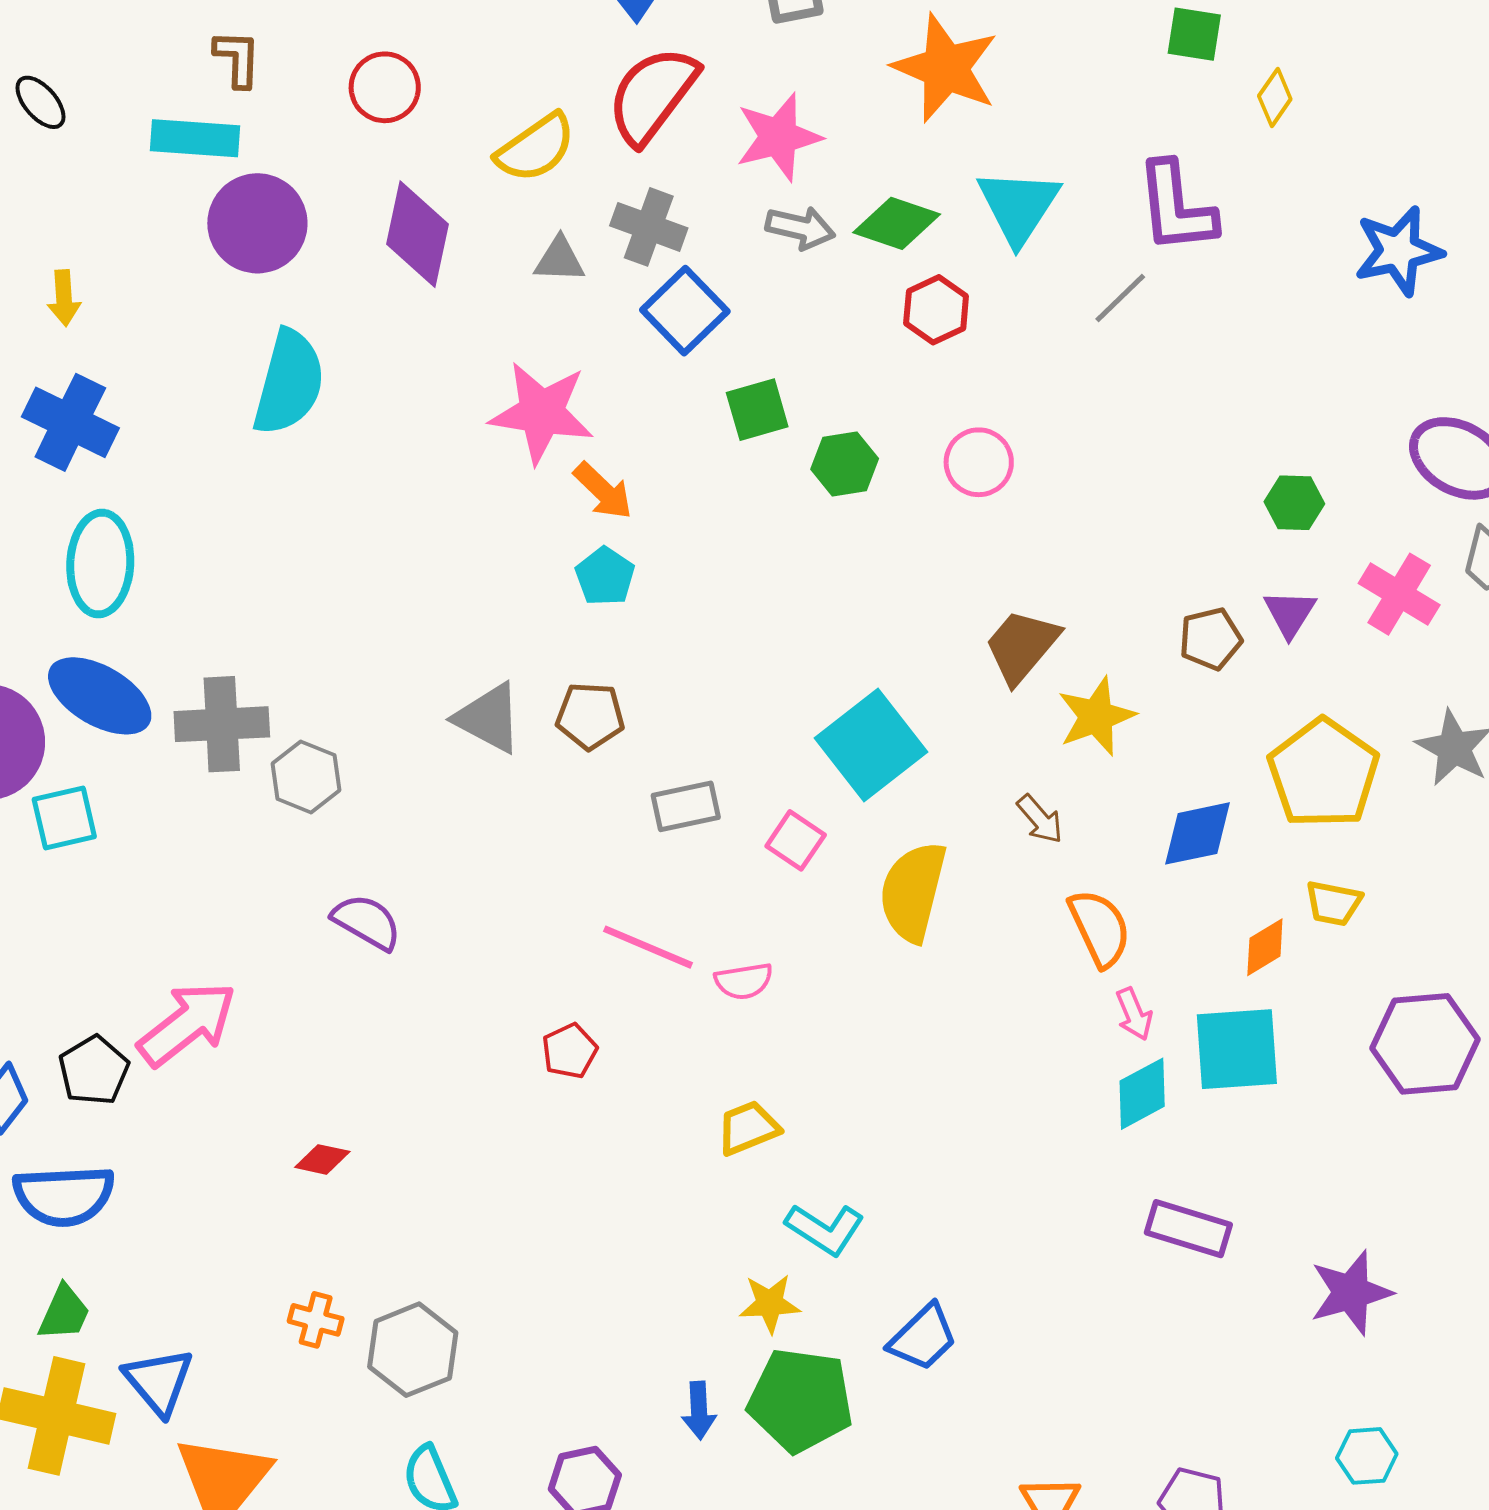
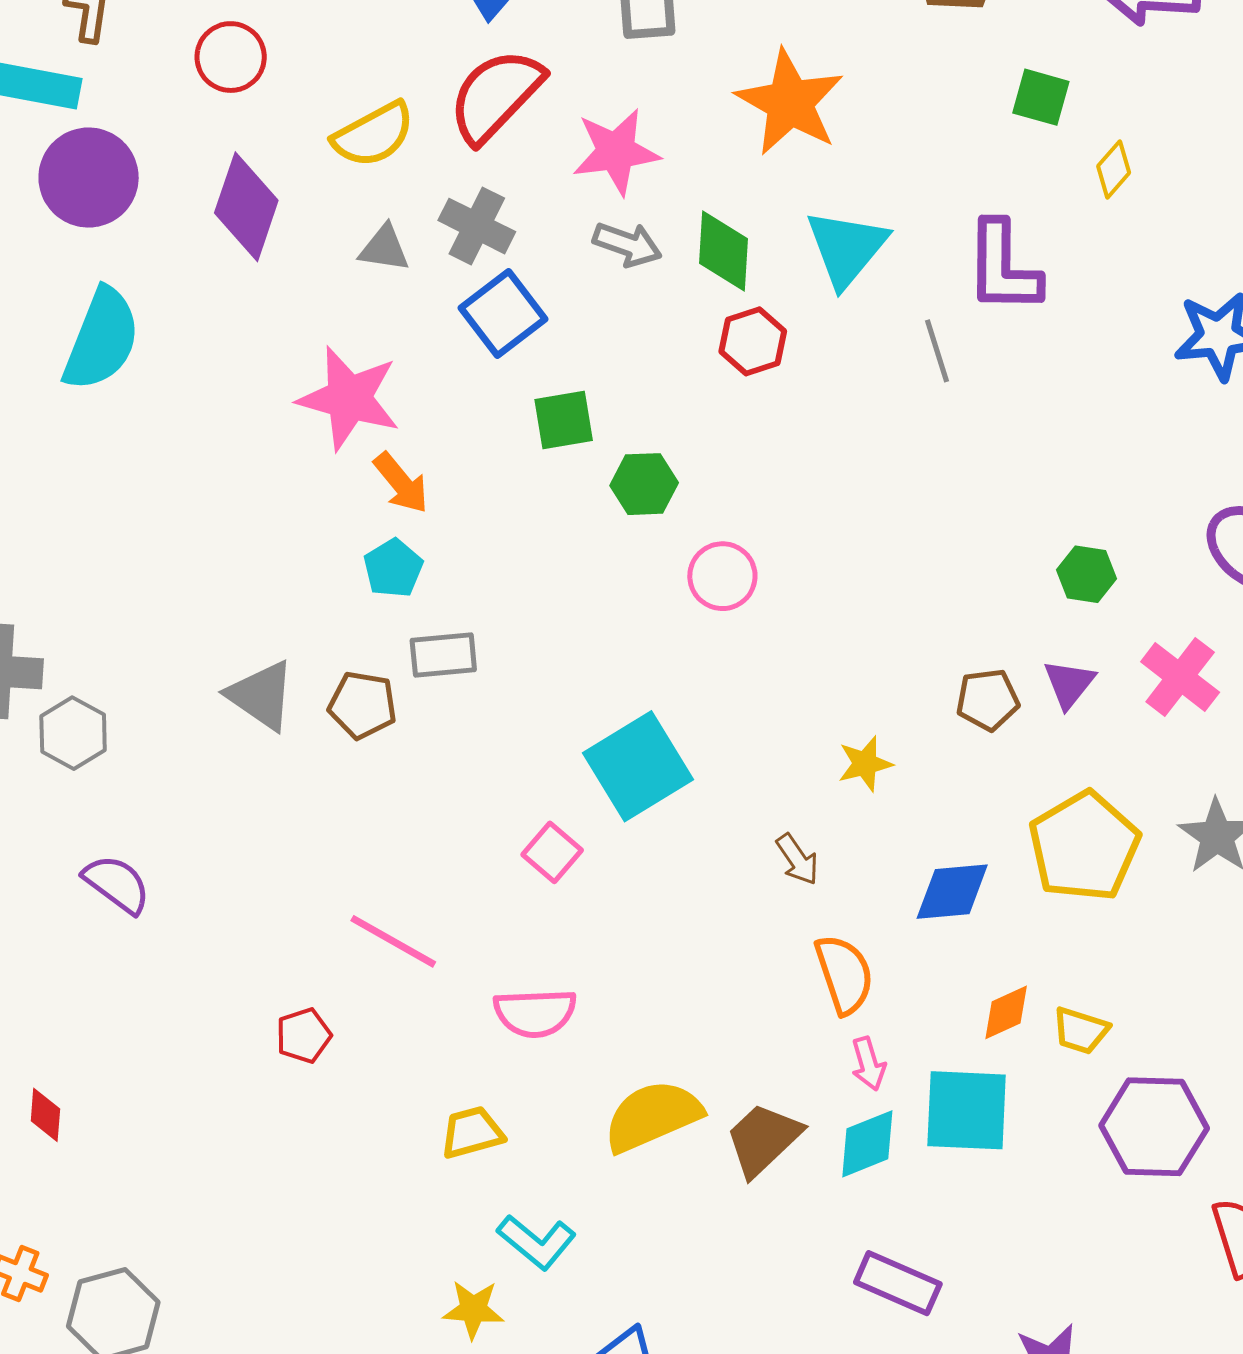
green diamond: (897, 223) -> (724, 251), turned 68
gray line: (1120, 298) -> (937, 351), turned -70
pink circle: (979, 462) -> (722, 576), moved
brown trapezoid: (1022, 646) -> (763, 1139), moved
yellow star: (1096, 716) -> (865, 764), size x0.7
gray rectangle: (686, 806) -> (443, 655), moved
yellow semicircle: (913, 892) -> (653, 1116), moved, turned 46
yellow trapezoid: (1334, 903) -> (1081, 1031), moved
pink semicircle: (744, 981) -> (535, 1013), moved, size x1.4
red diamond: (322, 1159) -> (45, 1115), turned 76

